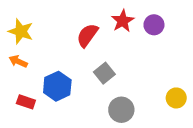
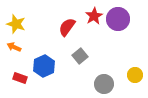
purple circle: (154, 25) -> (118, 19), size x1.5
gray circle: (121, 110) -> (104, 84), moved

